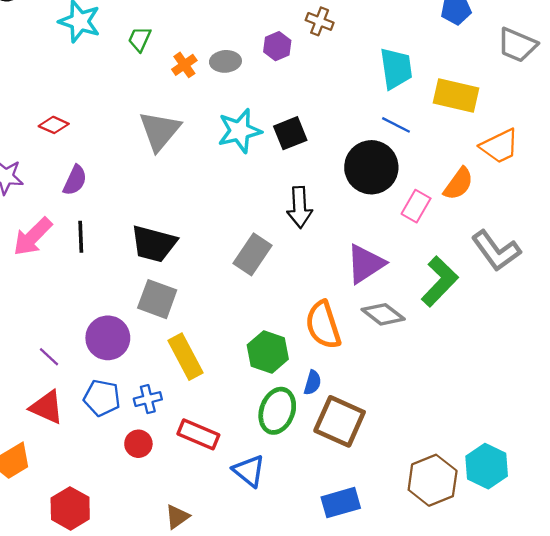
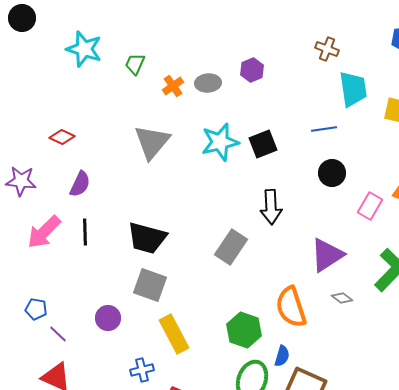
brown cross: (320, 21) -> (327, 49), moved
blue line: (396, 125) -> (324, 129), moved, turned -35
black circle: (371, 167) -> (332, 173), size x0.6
gray diamond: (383, 314) -> (342, 298), size x0.6
purple circle: (108, 338) -> (108, 318), size x0.7
blue pentagon: (102, 398) -> (36, 309), moved, size x0.7

